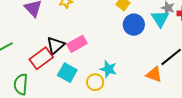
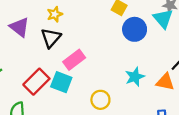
black triangle: (55, 45) -> (51, 38), moved
cyan star: (108, 69) -> (135, 77), moved, turned -30
cyan square: (67, 73) -> (61, 82), moved

